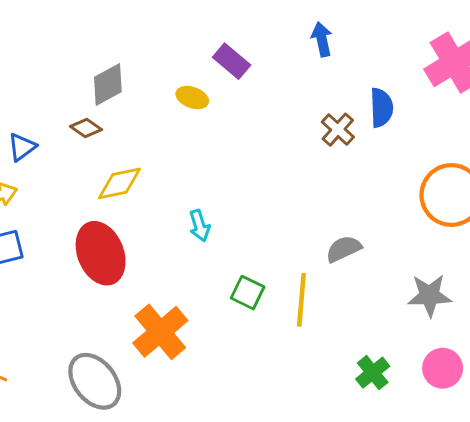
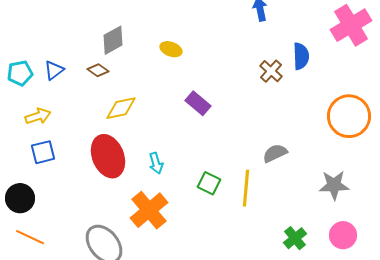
purple rectangle: (232, 61) -> (198, 103), moved
blue triangle: (22, 147) -> (54, 70), moved
cyan arrow: (200, 226) -> (156, 163), moved

